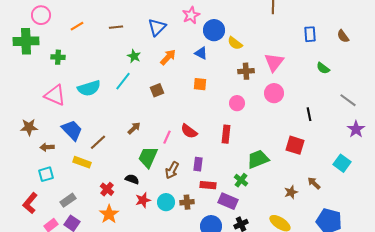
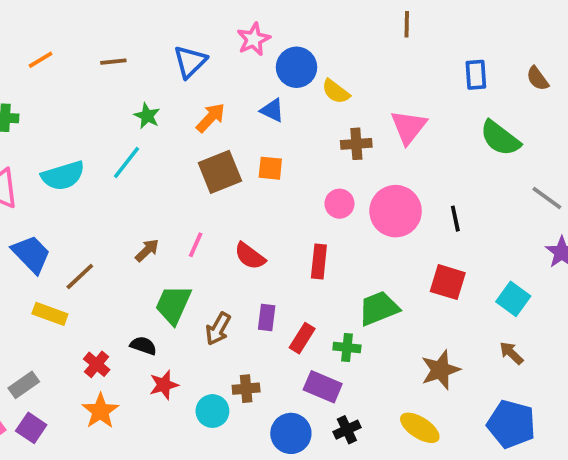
green semicircle: (323, 68) -> (500, 138), size x1.6
brown square: (157, 90) -> (220, 172), moved, size x1.6
pink circle: (274, 93) -> (396, 211), moved, size x1.4
black line: (309, 114) -> (455, 219), moved
pink line: (167, 137) -> (196, 245), moved
cyan square: (342, 163) -> (513, 299), moved
green cross: (241, 180) -> (347, 347), turned -32
brown arrow: (314, 183) -> (511, 353), moved
red rectangle: (208, 185) -> (302, 338), moved, turned -63
brown star: (291, 192) -> (440, 370), size x1.5
cyan circle: (166, 202) -> (212, 411), moved

